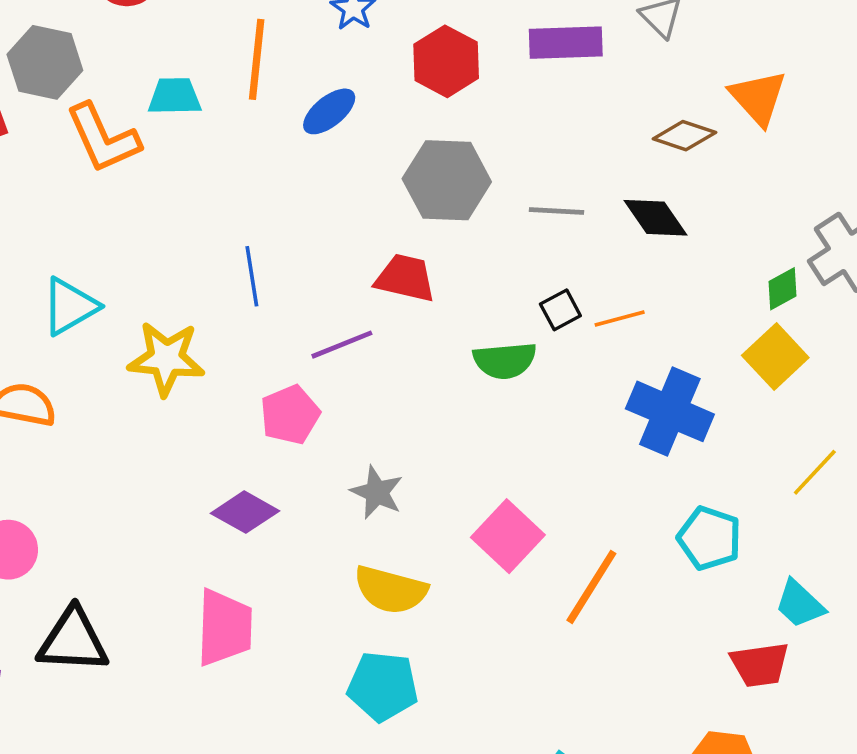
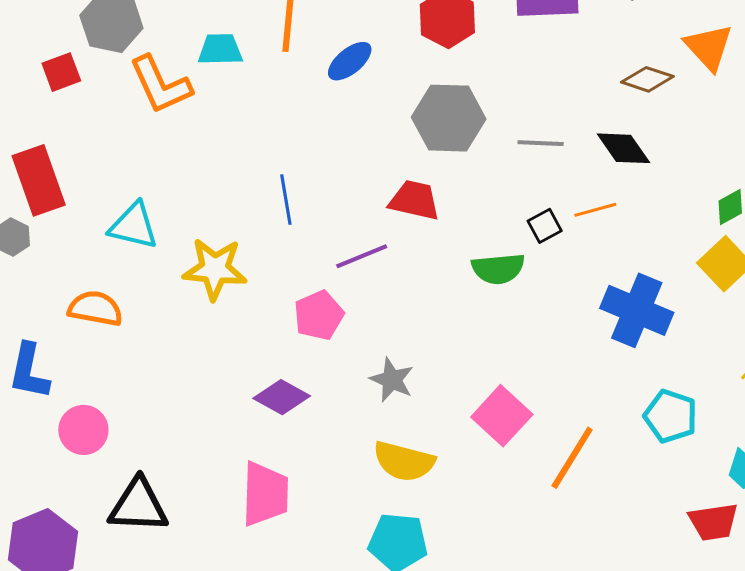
cyan triangle: (70, 306) -> (134, 226), turned 44
orange line: (620, 319) -> (595, 210), moved

